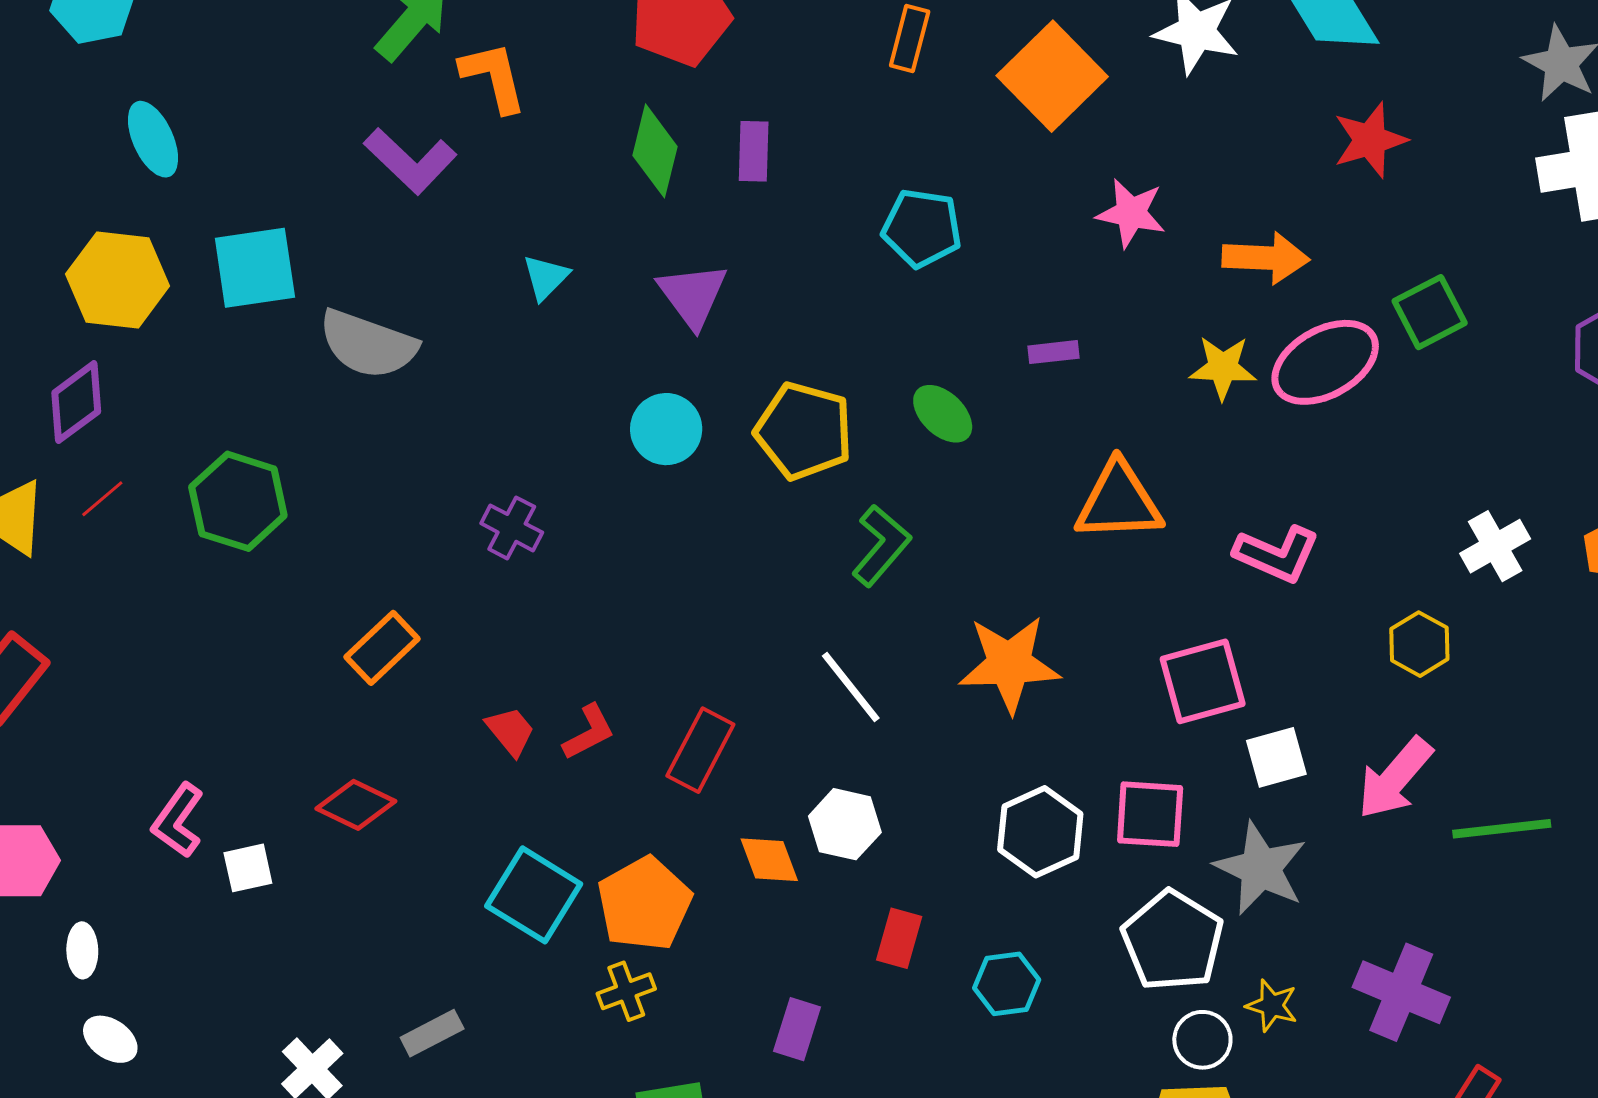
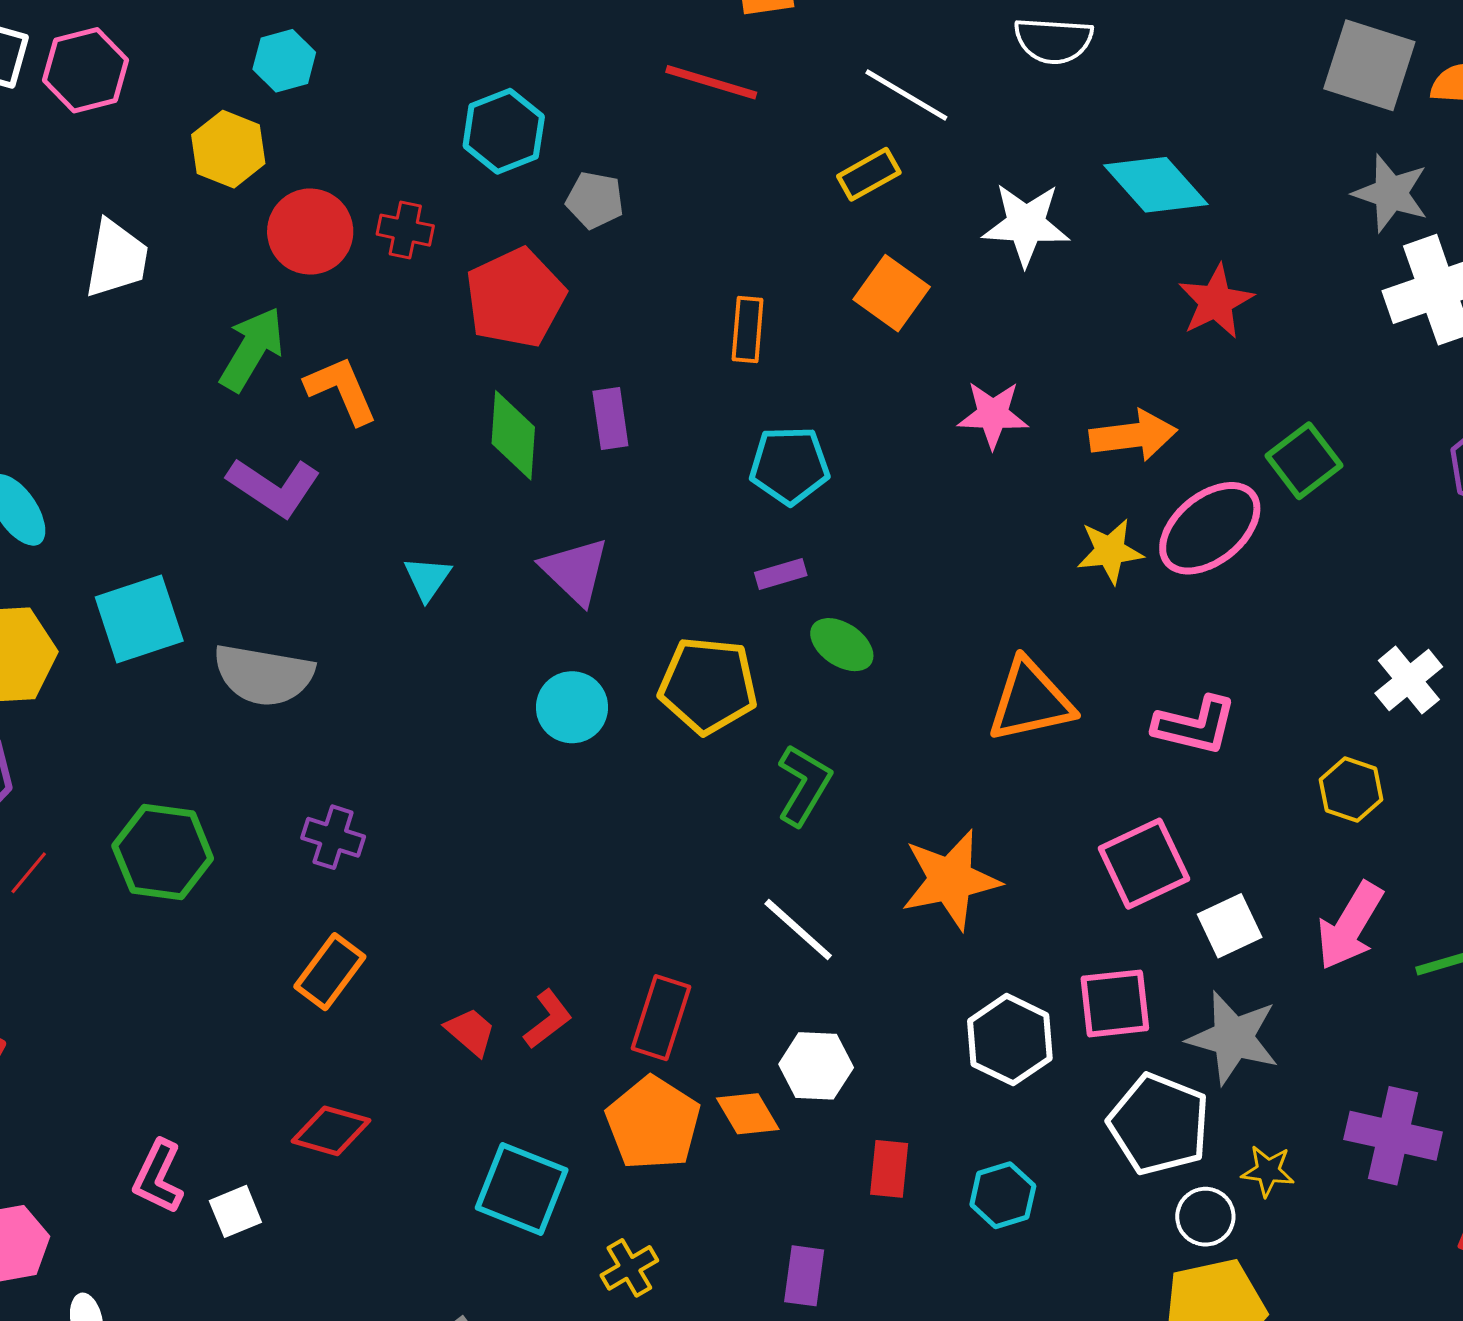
orange rectangle: (910, 38) -> (748, 330), moved
orange square: (1052, 76) -> (892, 293), size x0.7
purple rectangle: (1054, 352) -> (781, 574), moved
purple cross: (512, 528) -> (333, 837), moved
orange pentagon: (644, 904) -> (653, 1123), moved

